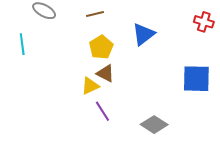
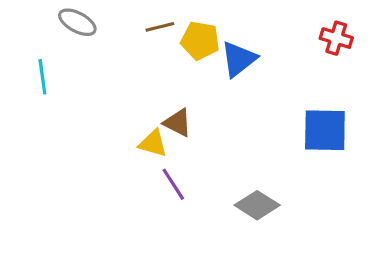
yellow pentagon: (101, 47) -> (200, 41), moved, turned -30
yellow triangle: (90, 86) -> (153, 143), turned 42

